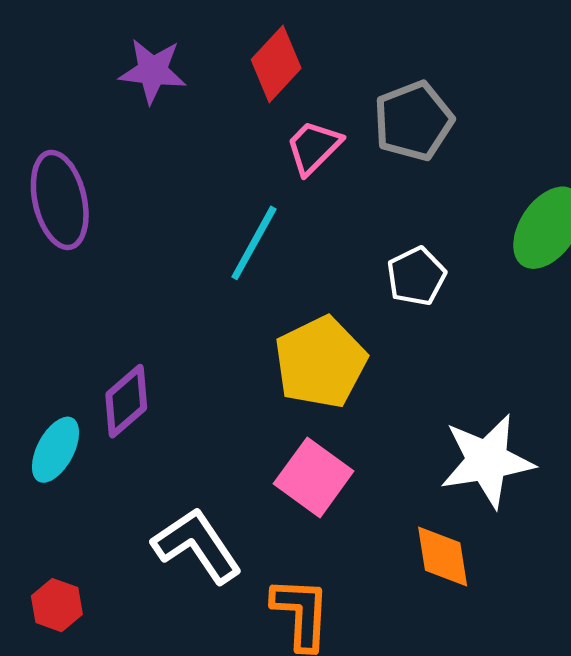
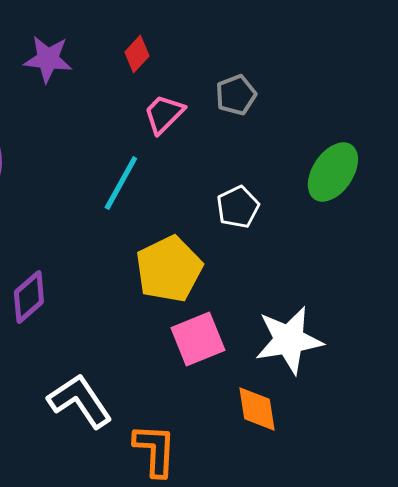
red diamond: (276, 64) -> (137, 54), size x0.7
gray pentagon: (413, 121) -> (236, 95), size x0.7
pink square: (314, 477) -> (198, 339), moved, turned 32

